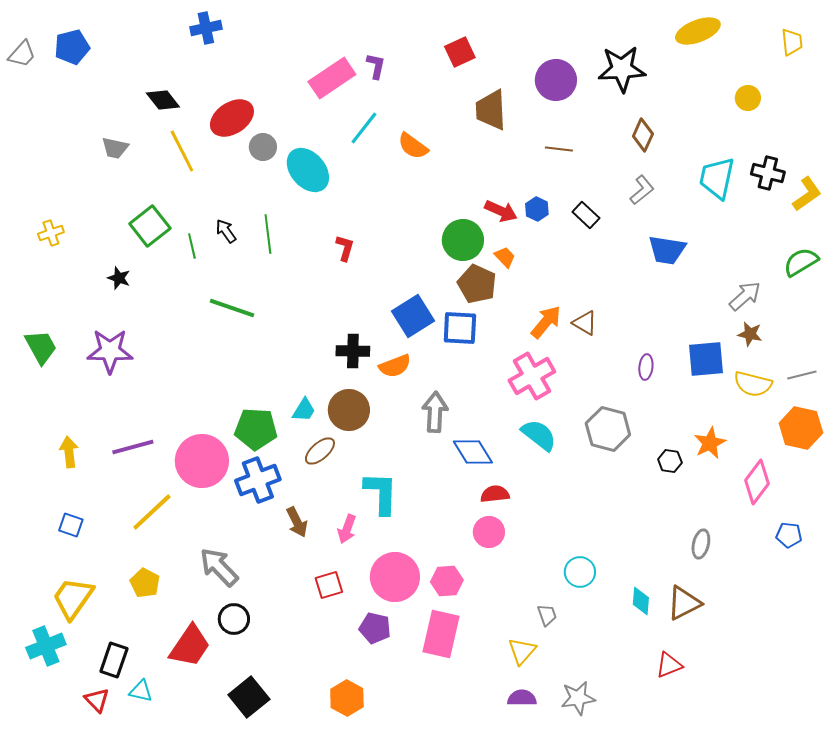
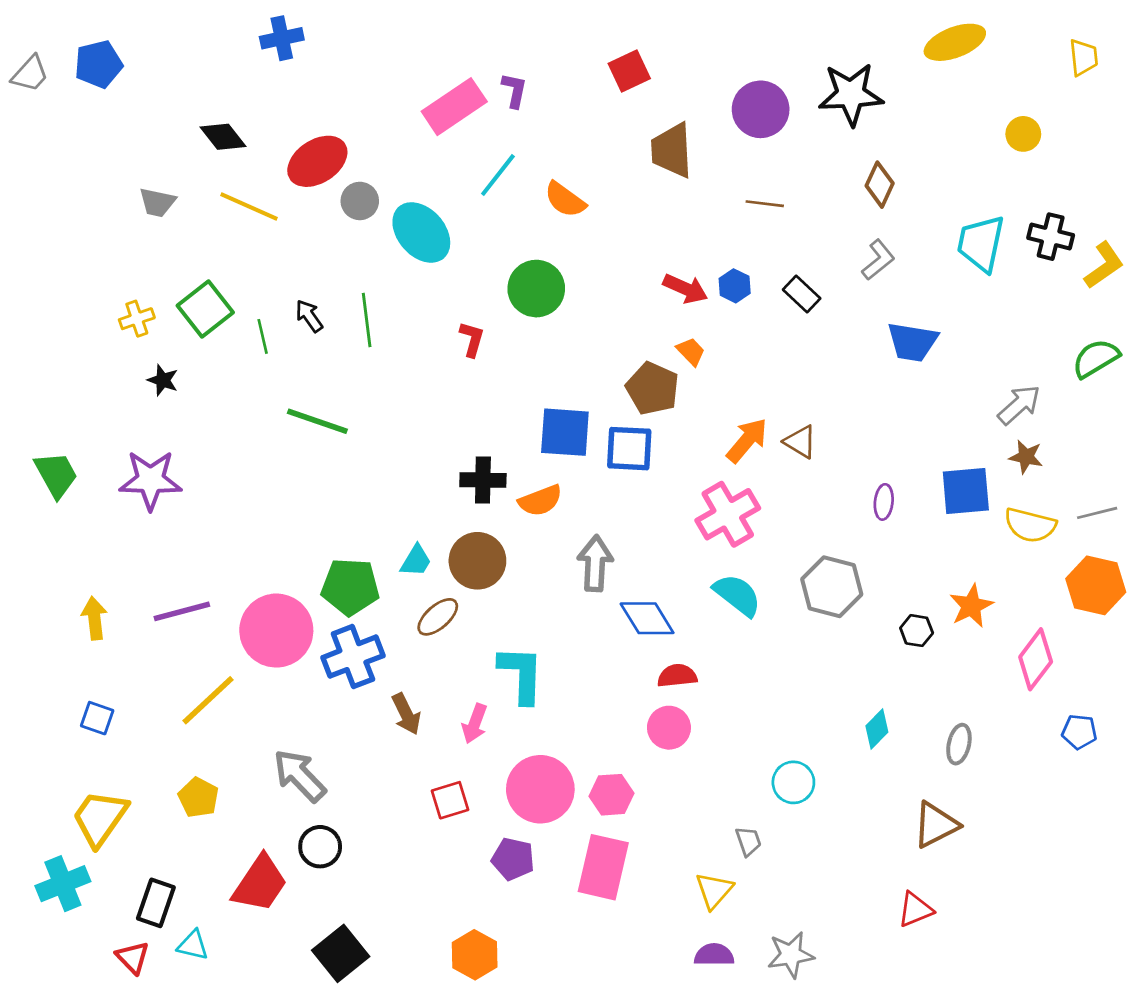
yellow line: (182, 151) -> (249, 206), turned -39
yellow cross: (51, 233) -> (137, 319), moved
green circle: (463, 240) -> (536, 289), moved
blue square: (413, 316) -> (565, 432), turned 36
cyan diamond: (641, 601) -> (877, 729), moved, turned 40

